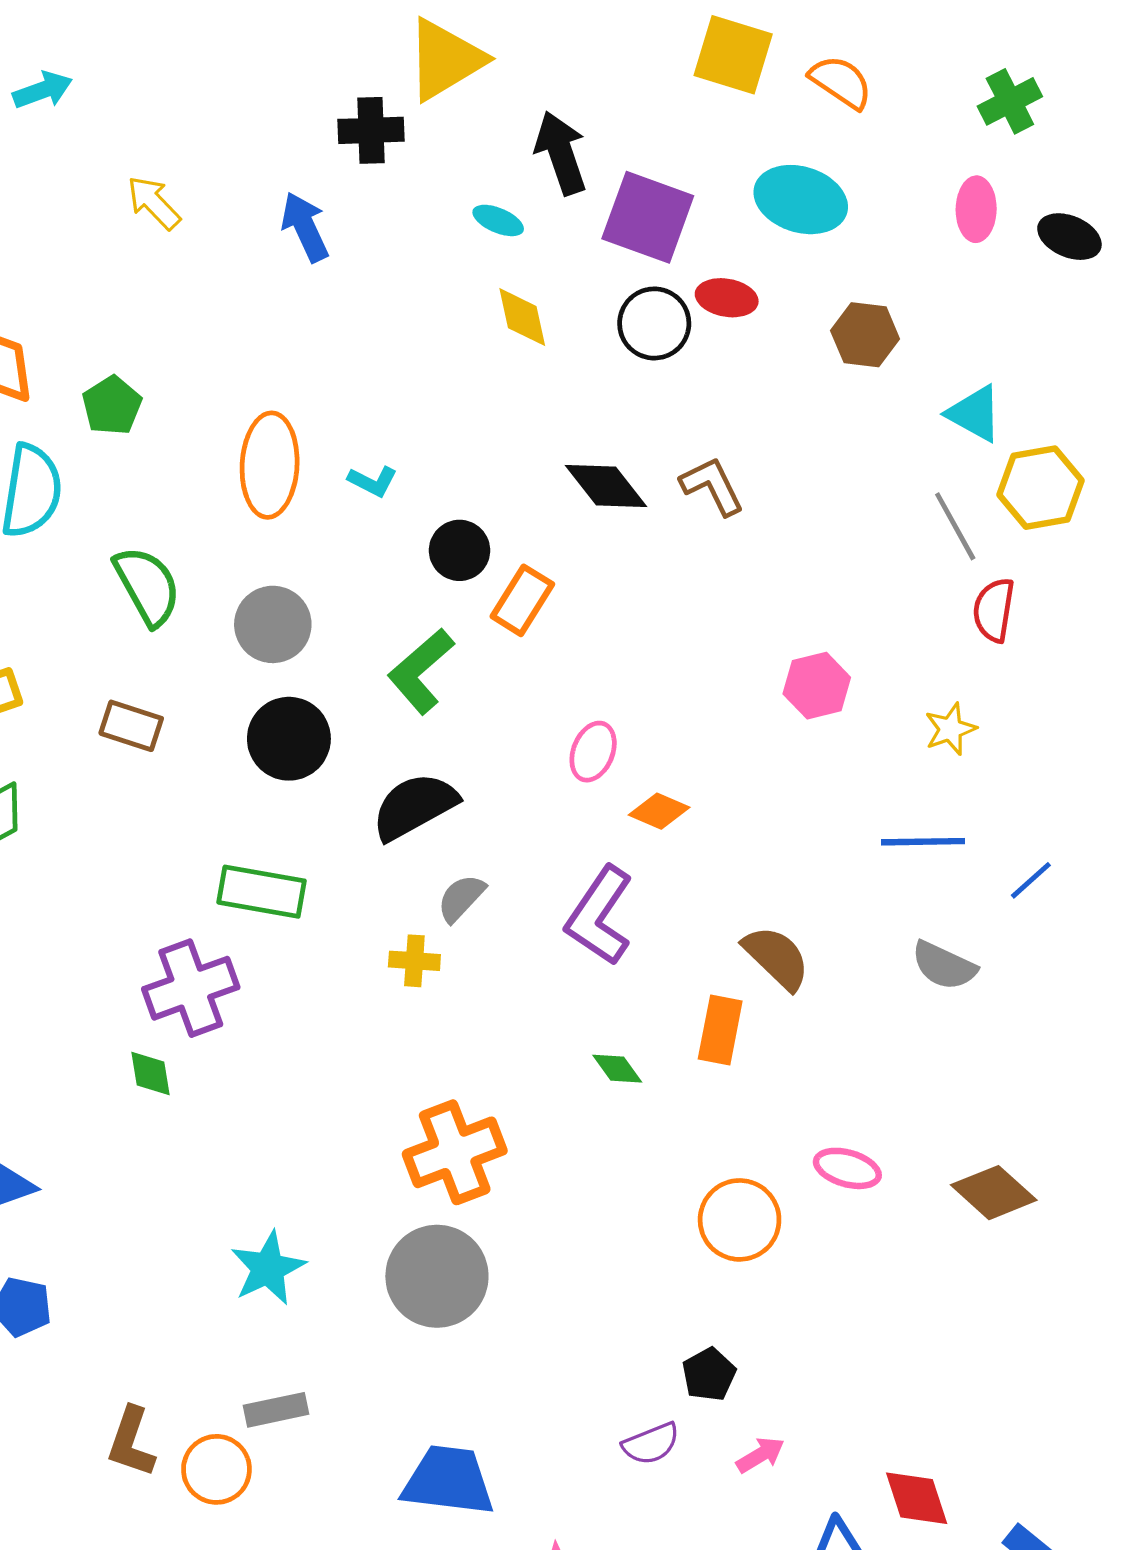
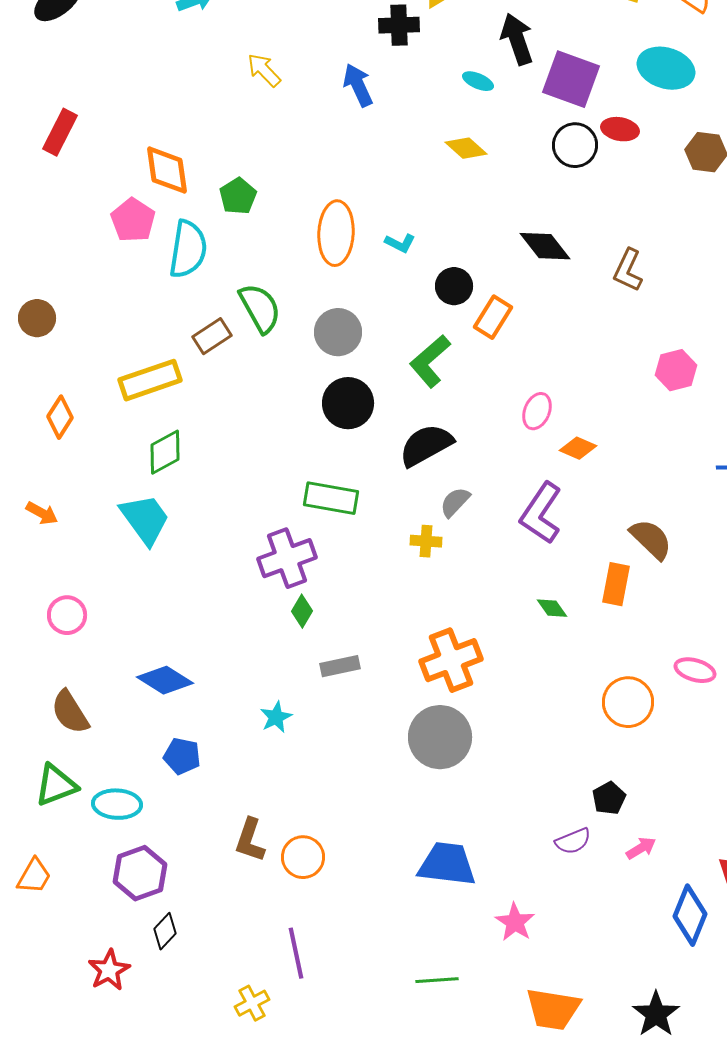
yellow diamond: (522, 317) -> (466, 148), moved, turned -36
brown L-shape: (712, 486) -> (628, 270), moved, turned -129
brown rectangle: (131, 726) -> (212, 336), moved, turned -51
green diamond: (151, 1073) -> (302, 611), moved, turned 40
cyan star: (268, 1268) -> (276, 717), moved, size x0.7
gray rectangle: (276, 1410) -> (340, 666), moved

